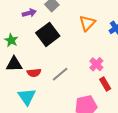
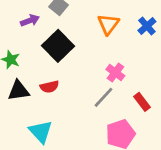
pink cross: (96, 64) -> (115, 73), moved
red semicircle: (34, 73) -> (49, 87), moved
gray line: (60, 74) -> (104, 97), moved

